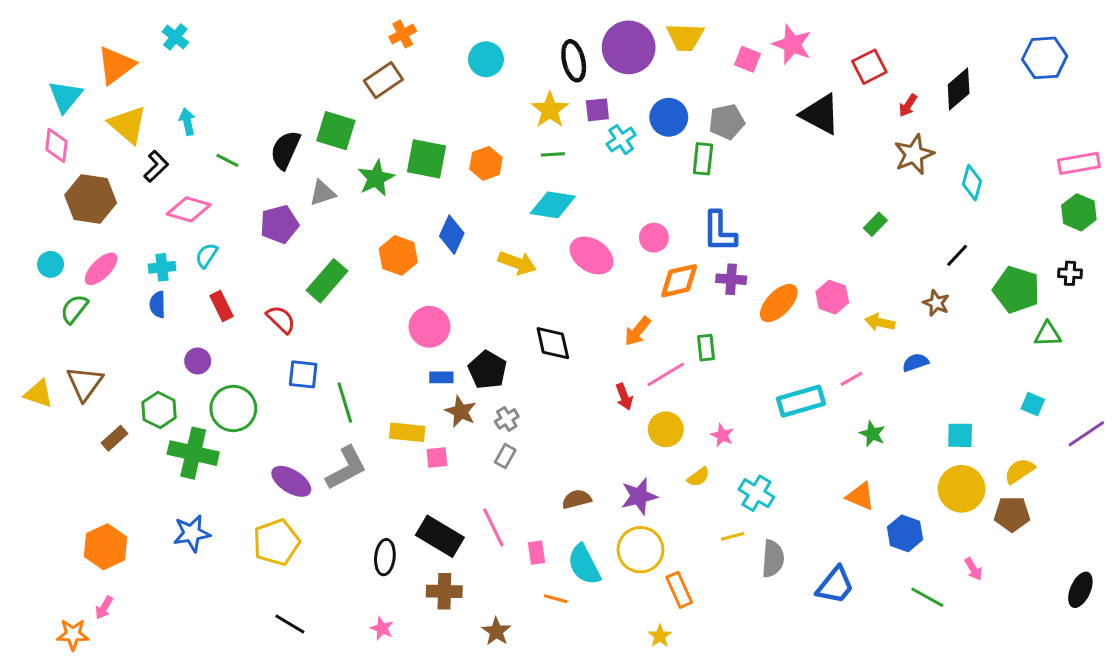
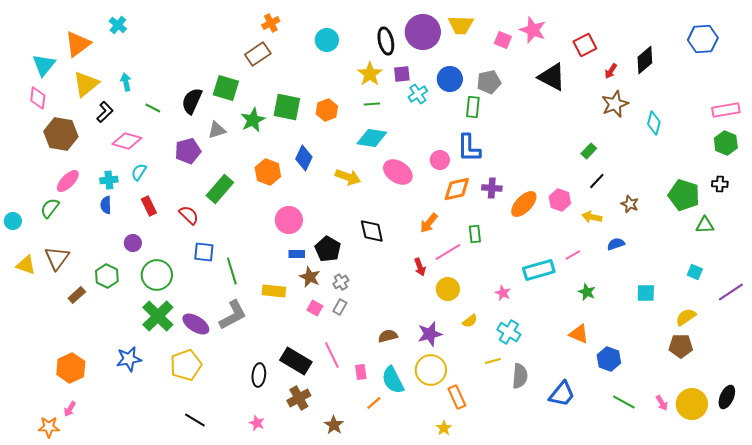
yellow triangle: (128, 125) -> (86, 84), turned 40
blue L-shape: (719, 232) -> (469, 148), moved
black line: (957, 255) -> (597, 181), moved
cyan circle: (51, 264) -> (13, 221), moved
pink star: (722, 435) -> (503, 293), moved
green cross: (193, 453) -> (158, 316), moved, turned 32
pink square: (437, 458) -> (315, 308), moved, turned 35
yellow circle: (962, 489) -> (692, 404), moved
pink arrow: (973, 569) -> (662, 403), moved
brown cross: (444, 591) -> (299, 398), turned -30
orange line: (556, 599) -> (374, 403), turned -56

